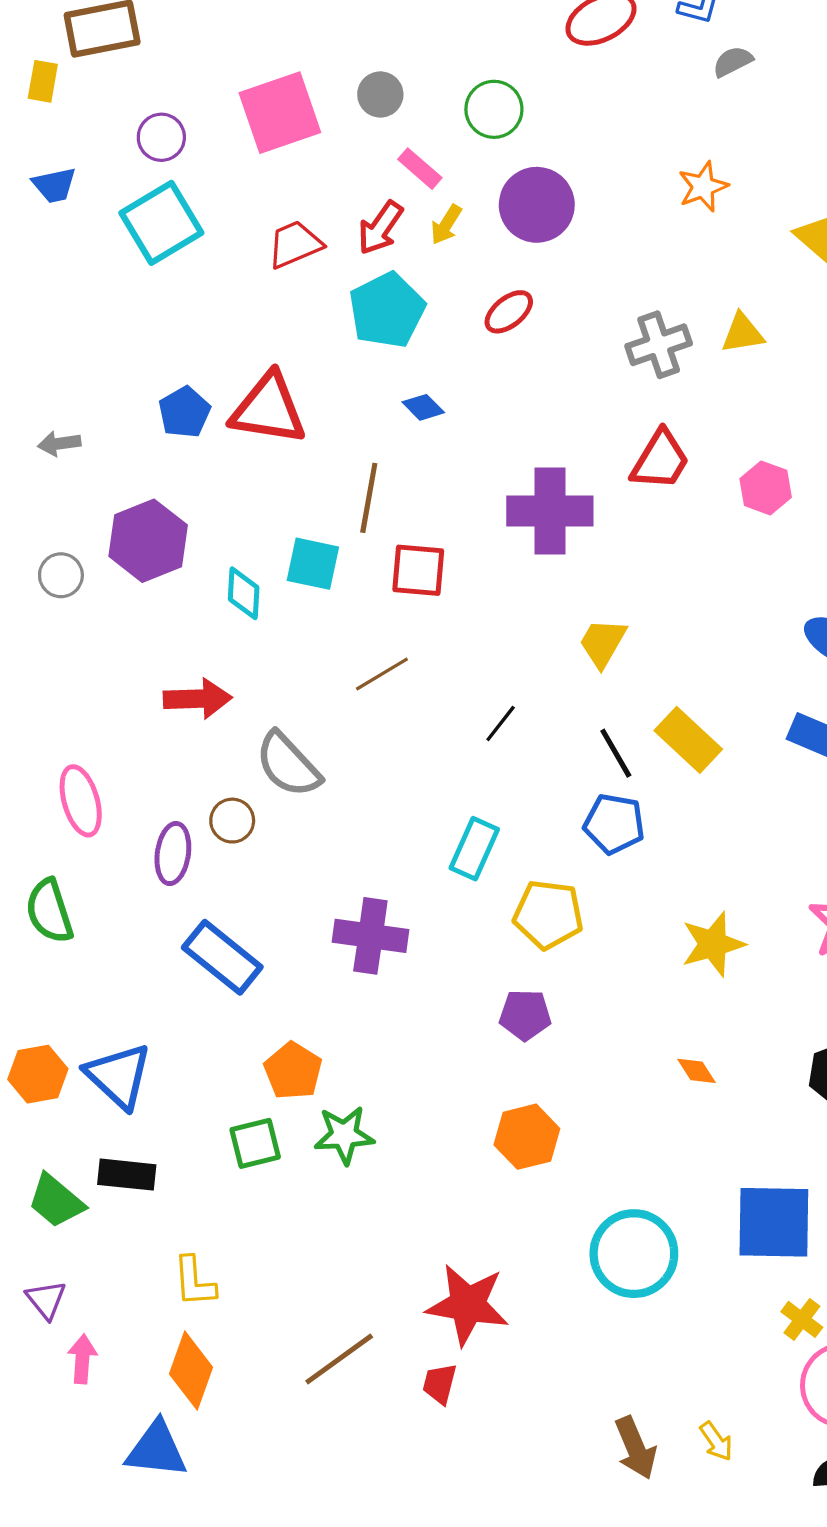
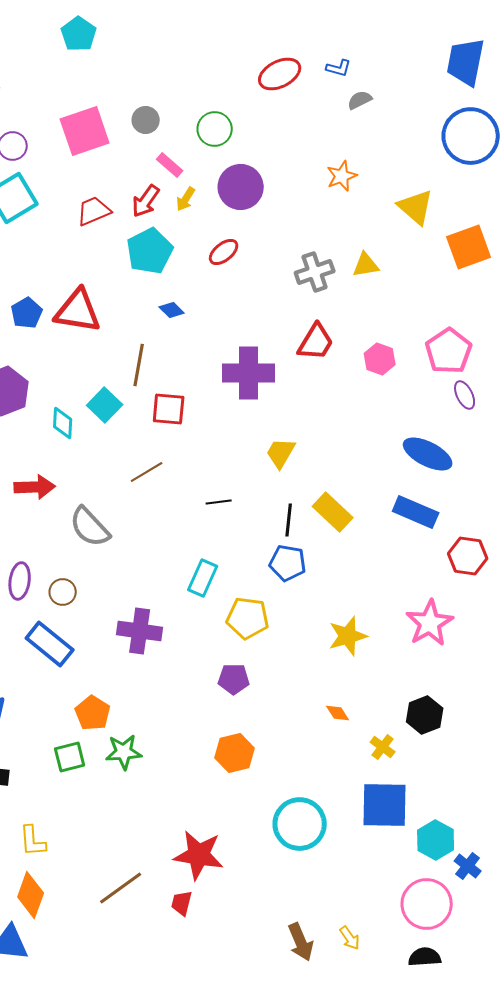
cyan square: (313, 564) -> (105, 405), turned 32
black line: (501, 723) -> (219, 502), turned 45
black line: (616, 753) -> (289, 520), turned 36
brown circle: (232, 821) -> (63, 592), moved
yellow cross: (802, 1319) -> (383, 747), moved

